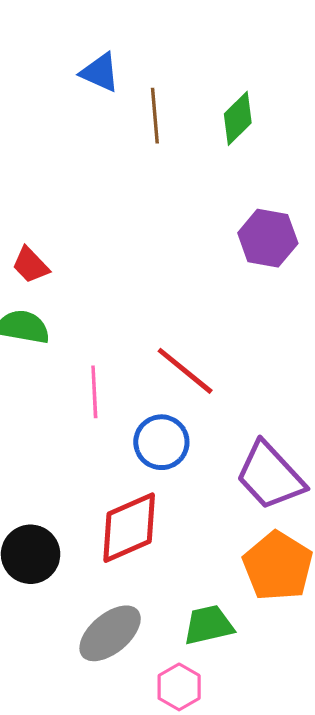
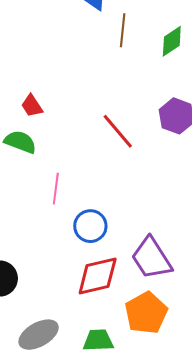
red line: (185, 371) -> (118, 131), moved
red diamond: (129, 528) -> (98, 276), moved

